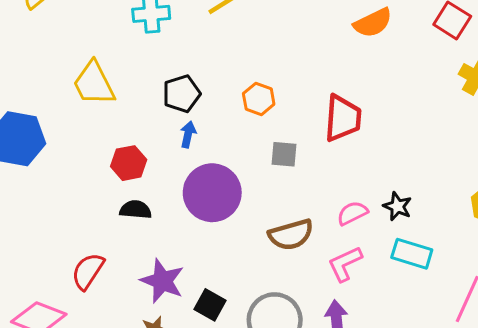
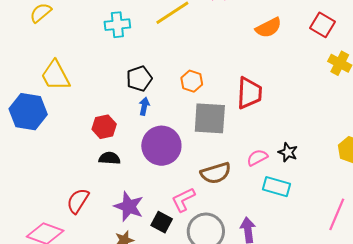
yellow trapezoid: (94, 84) -> (55, 76), moved
gray square: (284, 154) -> (210, 118), size x1.8
cyan rectangle: (412, 254) -> (276, 187), moved
pink L-shape: (345, 264) -> (183, 200), moved

